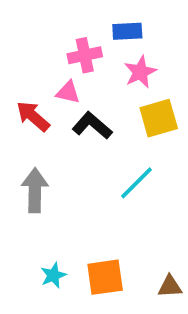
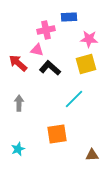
pink star: (140, 72) -> (89, 39), moved, turned 30
gray arrow: (35, 190) -> (19, 103), size x0.7
cyan star: (53, 275) -> (18, 149), moved
orange square: (105, 277) -> (57, 134), moved

